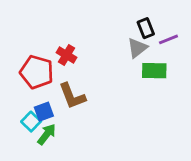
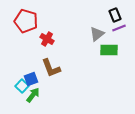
black rectangle: (146, 28) -> (115, 15), moved
red pentagon: (37, 72) -> (26, 21), moved

